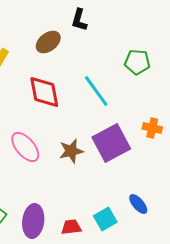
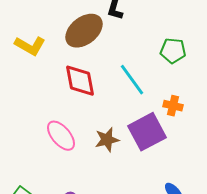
brown ellipse: (48, 42) -> (84, 31), size x1.5
orange cross: (152, 128) -> (173, 106), moved

